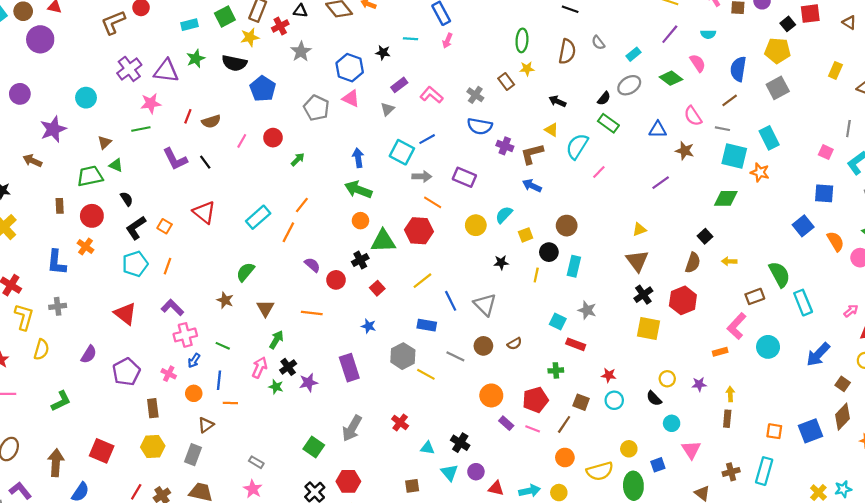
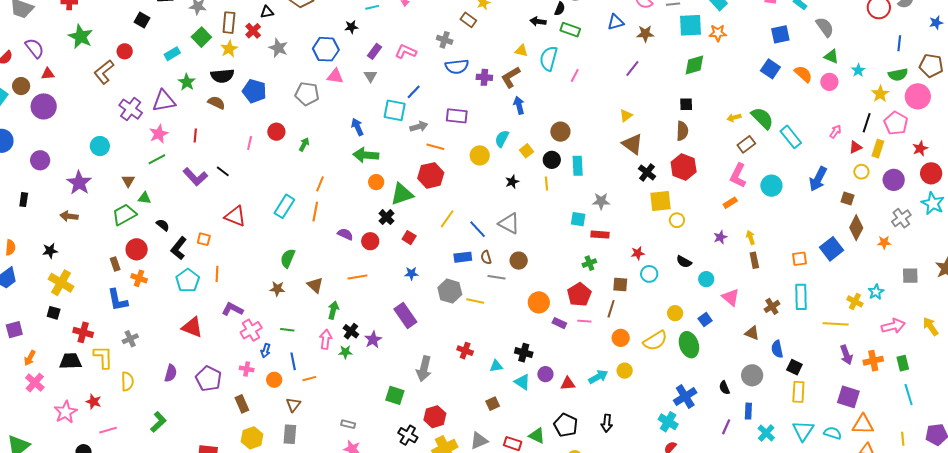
black arrow: (557, 101) -> (538, 21), moved
brown semicircle: (211, 121) -> (216, 103), moved, turned -120
blue arrow: (532, 186) -> (519, 105), turned 66
brown rectangle: (60, 206) -> (115, 264), moved
black square: (705, 236) -> (686, 104), turned -32
yellow arrow: (729, 261) -> (734, 118), moved
brown semicircle: (514, 344) -> (486, 257), moved, turned 120
yellow circle: (667, 379) -> (677, 220), moved

